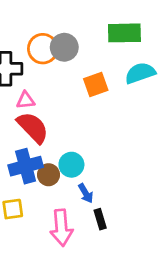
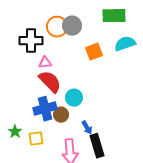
cyan circle: (71, 165) -> (74, 98), moved
black rectangle: (100, 219) -> (97, 146), size x1.6

